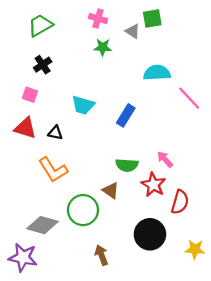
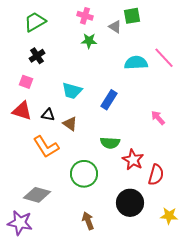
pink line: (189, 98) -> (164, 58), moved
pink arrow: (165, 159) -> (158, 118), moved
brown triangle: (111, 190) -> (70, 124), moved
green circle: (83, 210) -> (84, 174), moved

